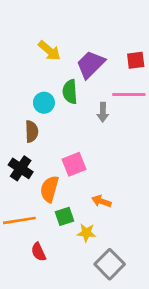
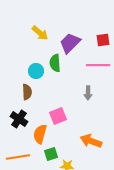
gray arrow: (103, 112) -> (88, 93), moved
orange arrow: (101, 201) -> (91, 141), moved, size x1.5

